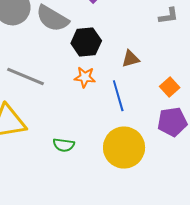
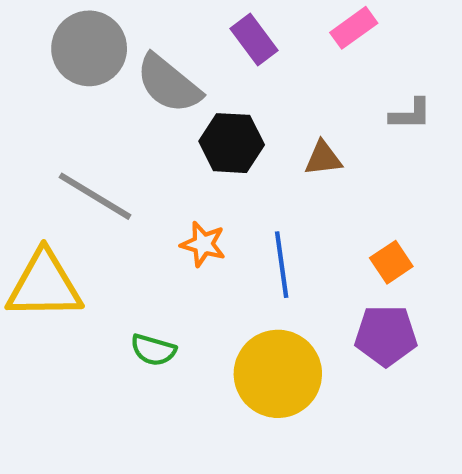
brown triangle: (131, 59) -> (323, 158), moved
orange star: (85, 77) -> (203, 244), moved

